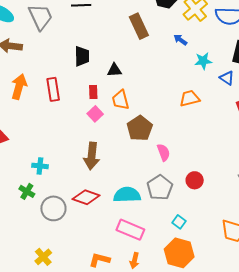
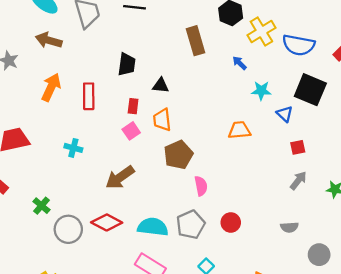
brown arrow: (92, 156) -> (120, 177), turned 40
cyan cross: (40, 166) -> (73, 148), moved

